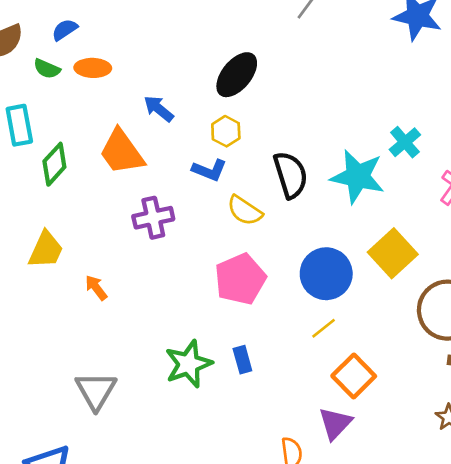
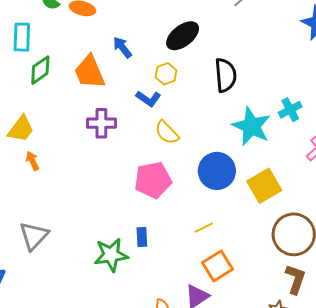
black semicircle: (291, 175) -> (225, 75), moved
blue circle: (326, 274) -> (217, 171), moved
orange arrow: (96, 288) -> (32, 161), moved
green star: (188, 364) -> (111, 255), moved

